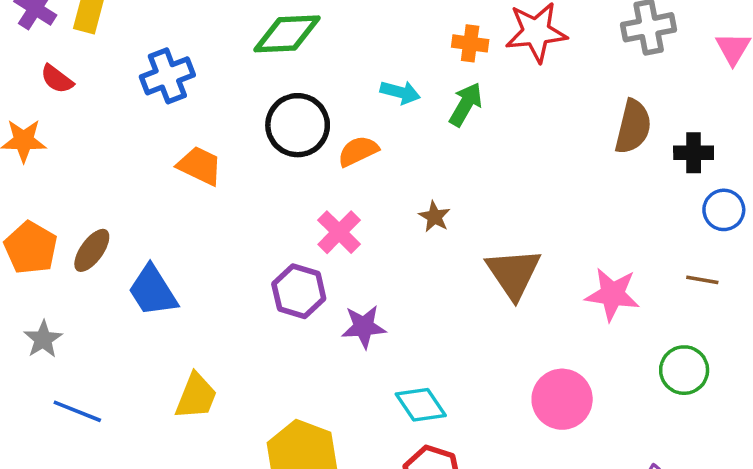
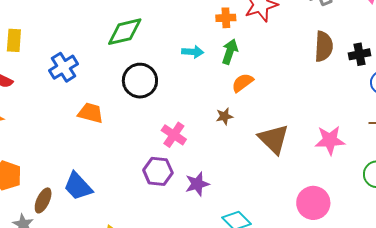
orange semicircle: (358, 151) -> (243, 83), moved
brown star: (434, 217) -> (224, 116), turned -30
brown ellipse: (92, 250) -> (43, 200), moved

